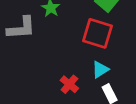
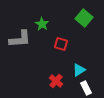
red square: (98, 33) -> (61, 44), moved, size x0.6

